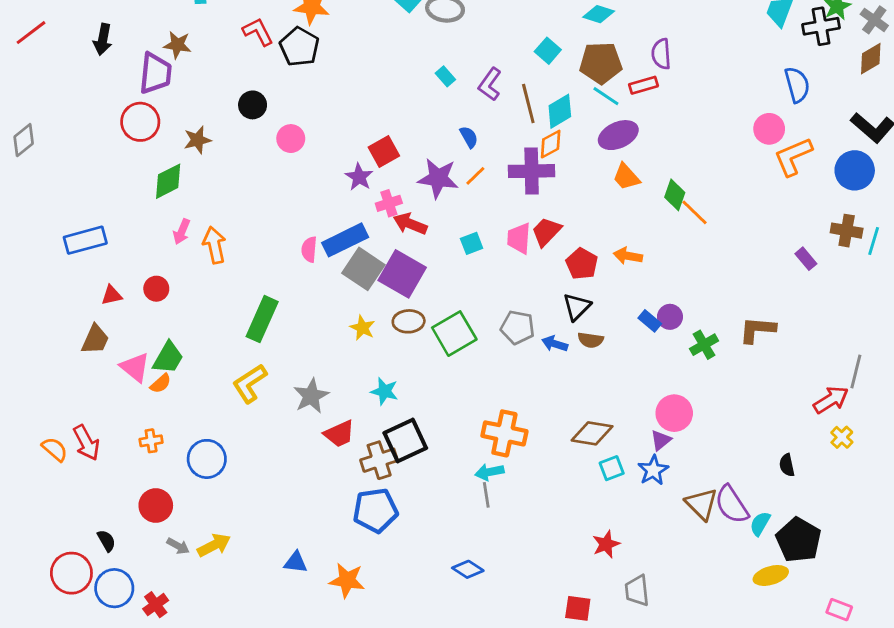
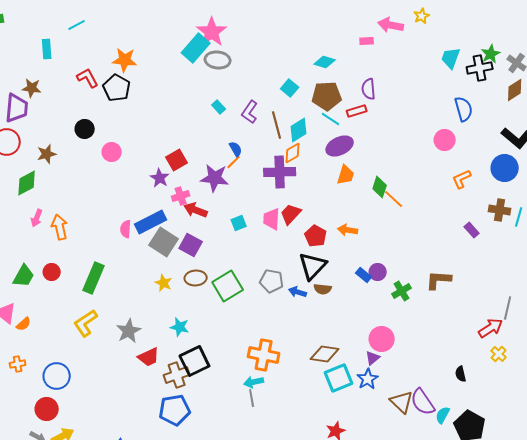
orange L-shape: (793, 157) -> (462, 179), moved, size x0.7
orange line: (475, 176) -> (234, 162), moved
orange trapezoid: (626, 177) -> (346, 175), turned -120
purple square: (402, 274) -> (191, 245), size x0.7
red circle: (156, 289) -> (52, 272), moved
black triangle: (577, 307) -> (313, 266), size x1.4
green trapezoid: (168, 358) -> (24, 276), moved
cyan square: (612, 468) -> (339, 378), size x1.6
red circle: (156, 506) -> (47, 409), moved

